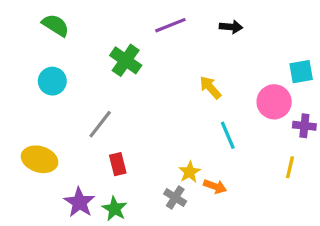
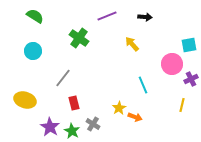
yellow arrow: (210, 87) -> (132, 44), moved
purple cross: (304, 126) -> (191, 79), turned -32
gray cross: (175, 198) -> (93, 124), moved

